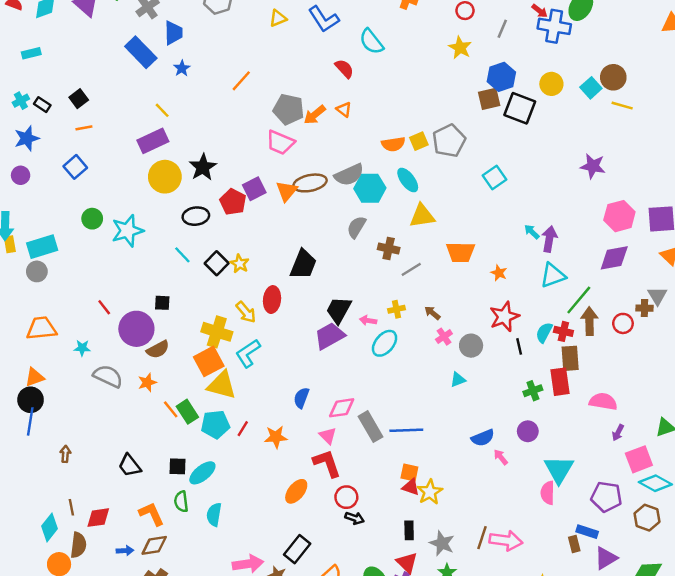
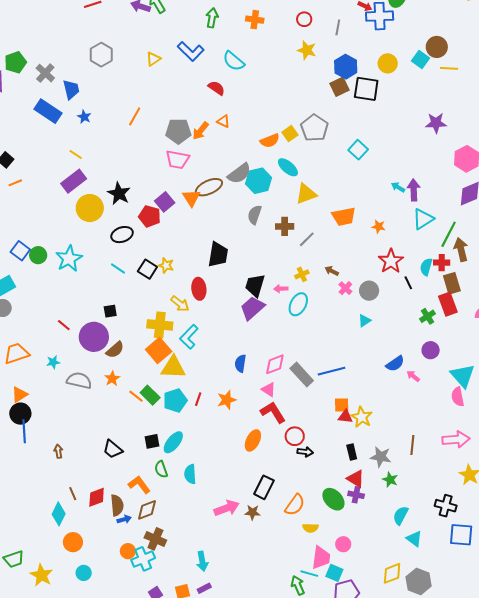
blue square: (75, 167) -> (20, 251), moved
pink arrow: (506, 540) -> (456, 439), moved
brown semicircle: (78, 545) -> (117, 505), moved

